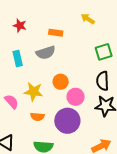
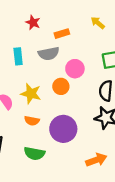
red star: (20, 26) -> (33, 23), moved
orange rectangle: (56, 33) -> (62, 34), turned -32
pink circle: (76, 97) -> (75, 69), moved

